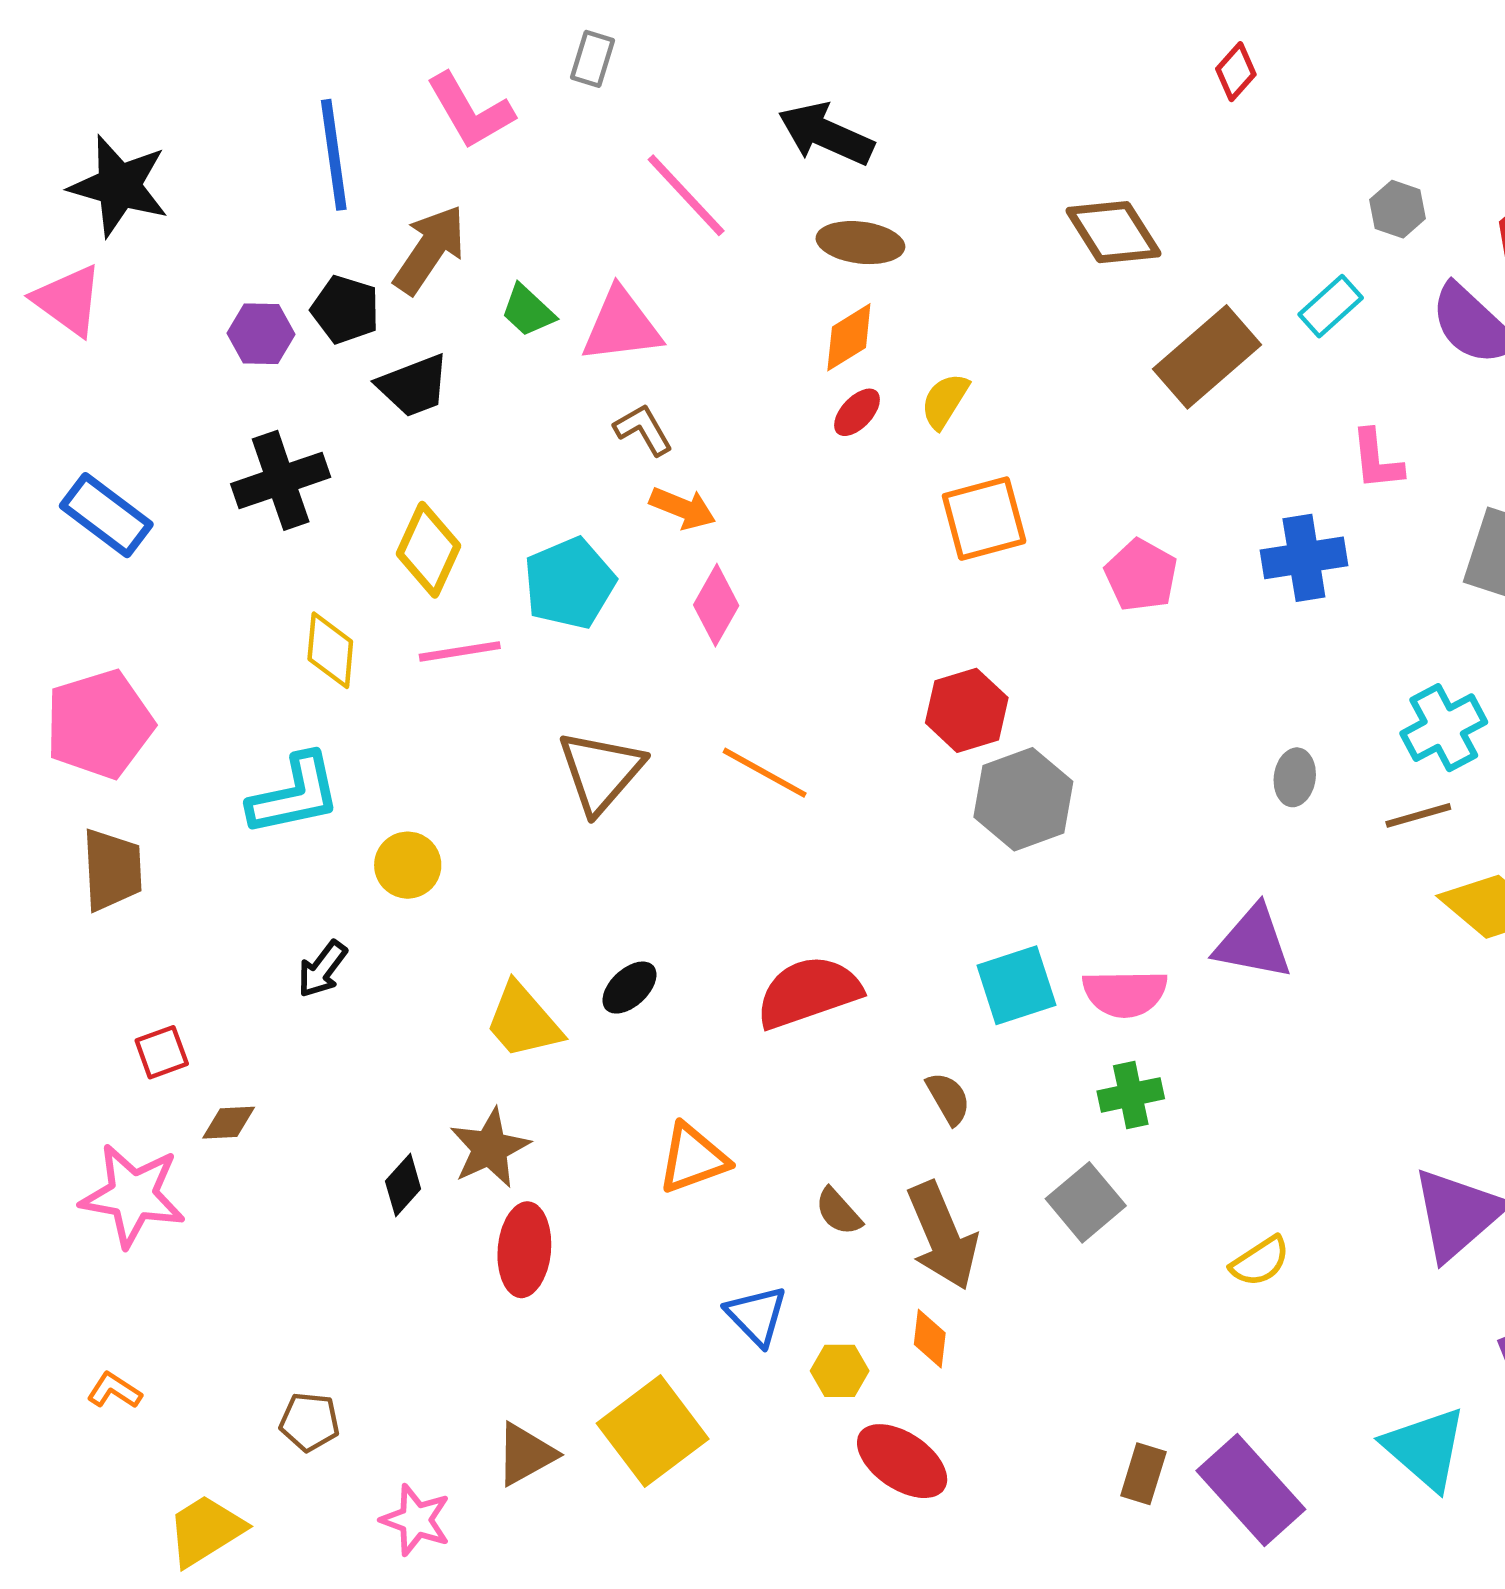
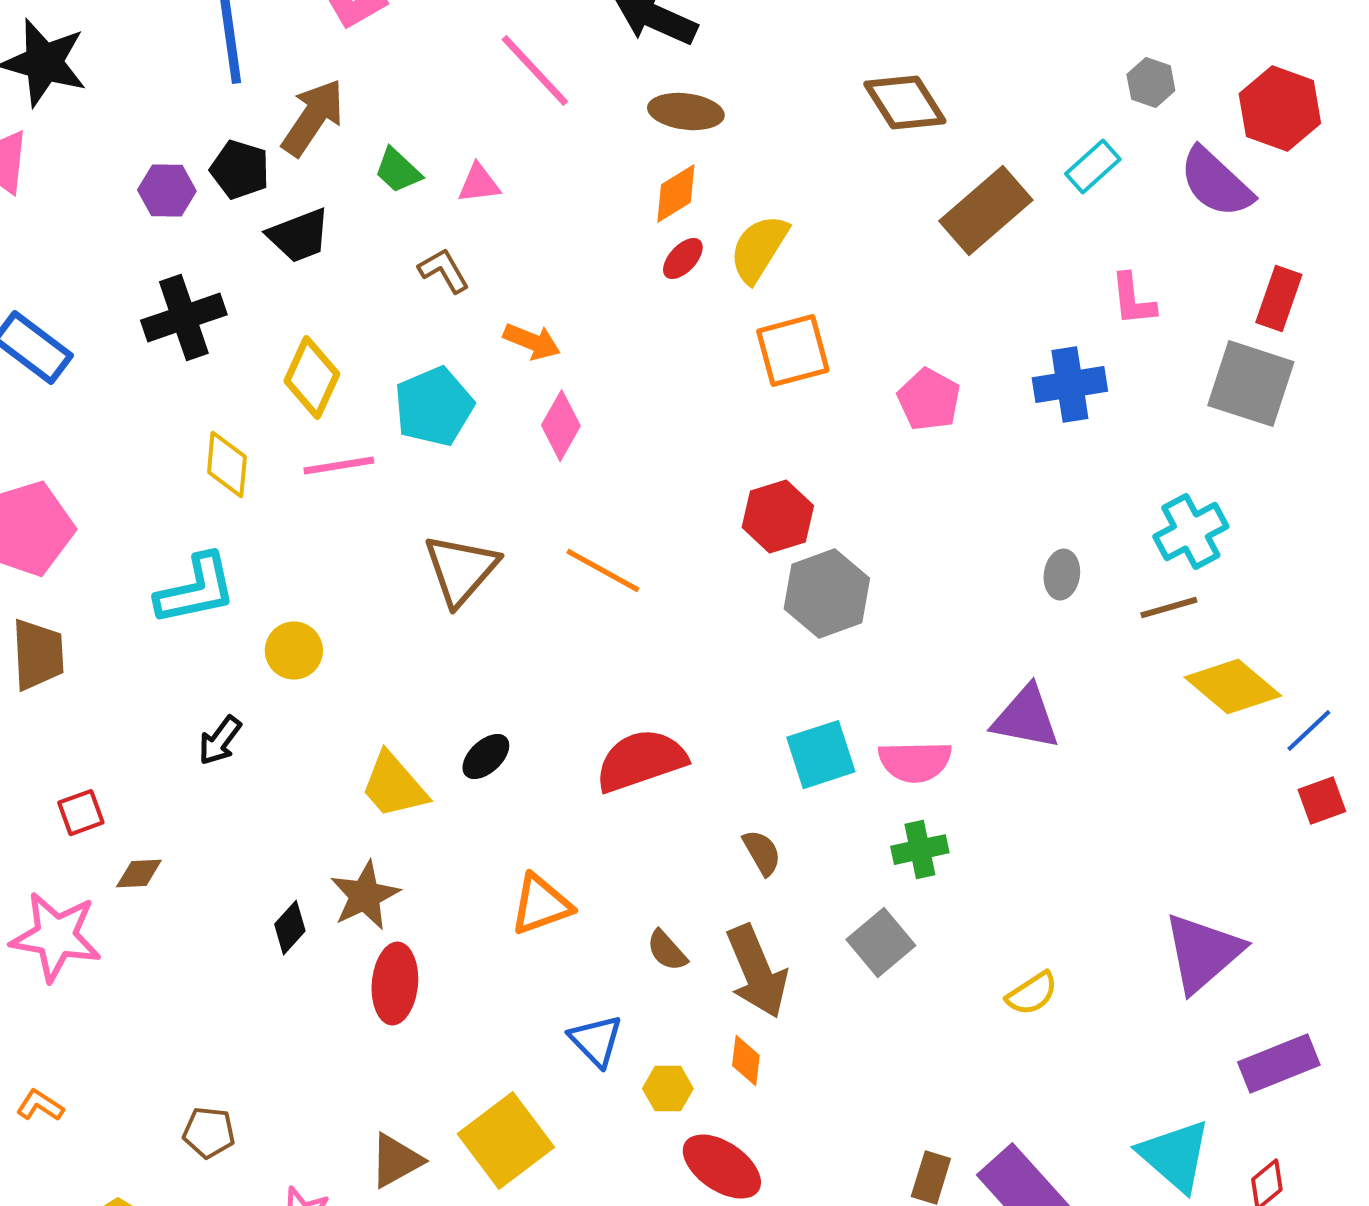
pink triangle: (621, 326) -> (479, 184), size x0.6
yellow semicircle: (945, 401) -> (759, 249), size x1.4
brown L-shape: (643, 430) -> (444, 271), moved

